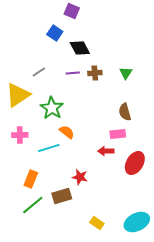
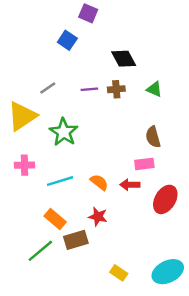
black diamond: (80, 48) -> (124, 59), moved
green triangle: (126, 73) -> (154, 89), turned -40
orange semicircle: (67, 132) -> (99, 182), moved
orange rectangle: (31, 179) -> (55, 219), moved, turned -72

